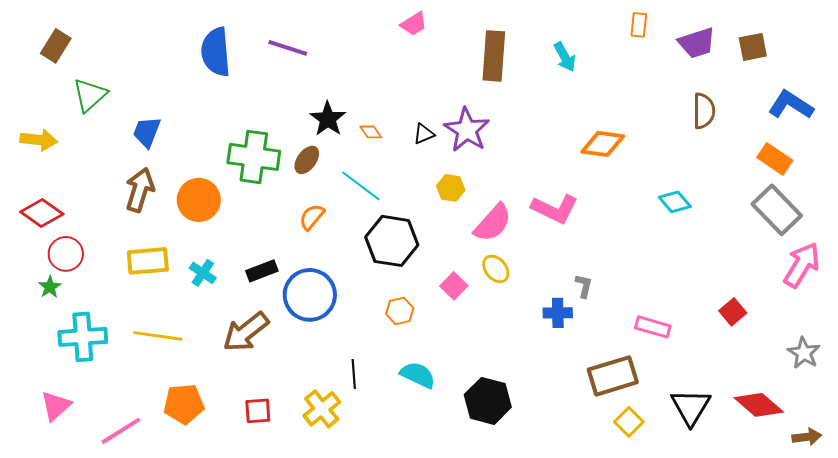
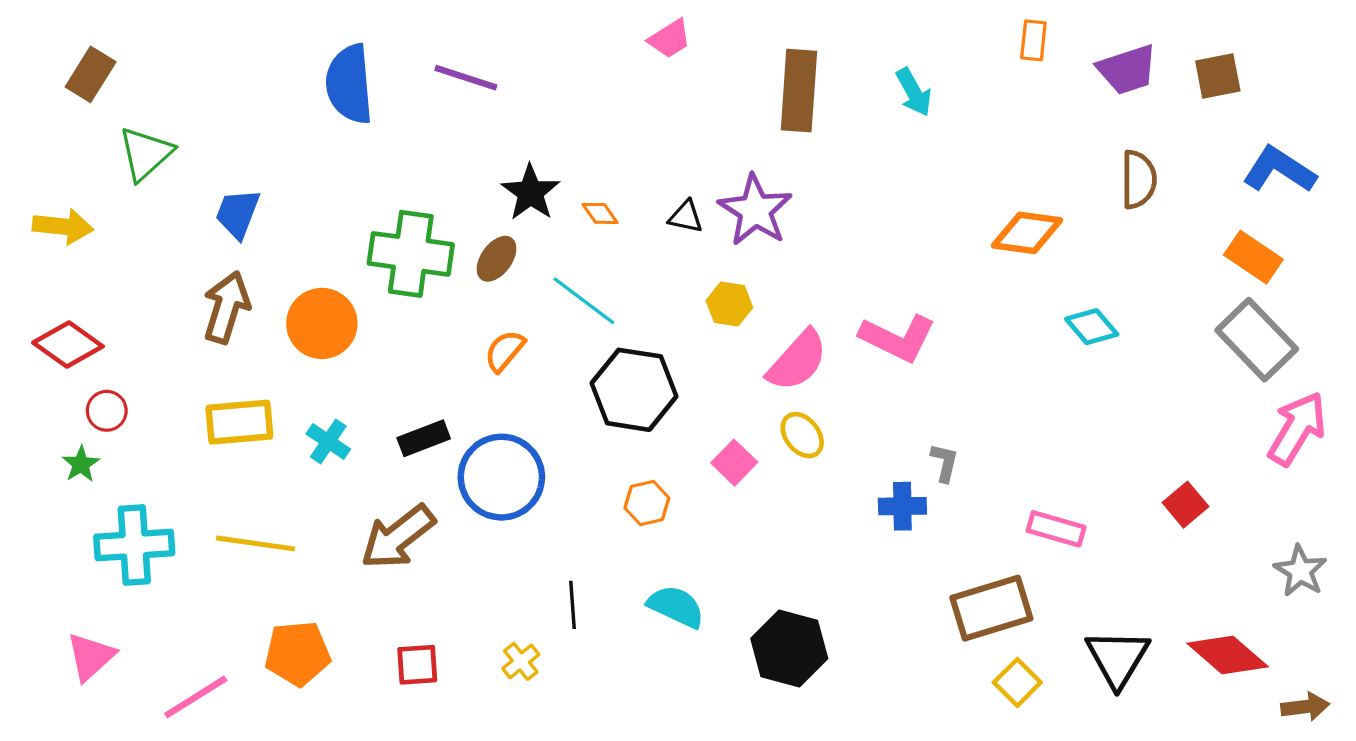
black triangle: (424, 134) -> (686, 217), turned 35
orange diamond: (603, 144) -> (1027, 233), moved
red circle: (66, 254) -> (107, 411), size x0.7
yellow cross: (322, 409) -> (521, 661), size x0.6

